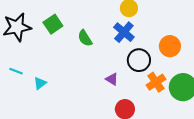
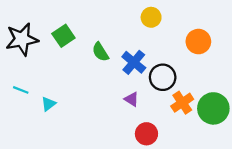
blue cross: (124, 32) -> (134, 62), moved
orange circle: (170, 46) -> (198, 42), moved

